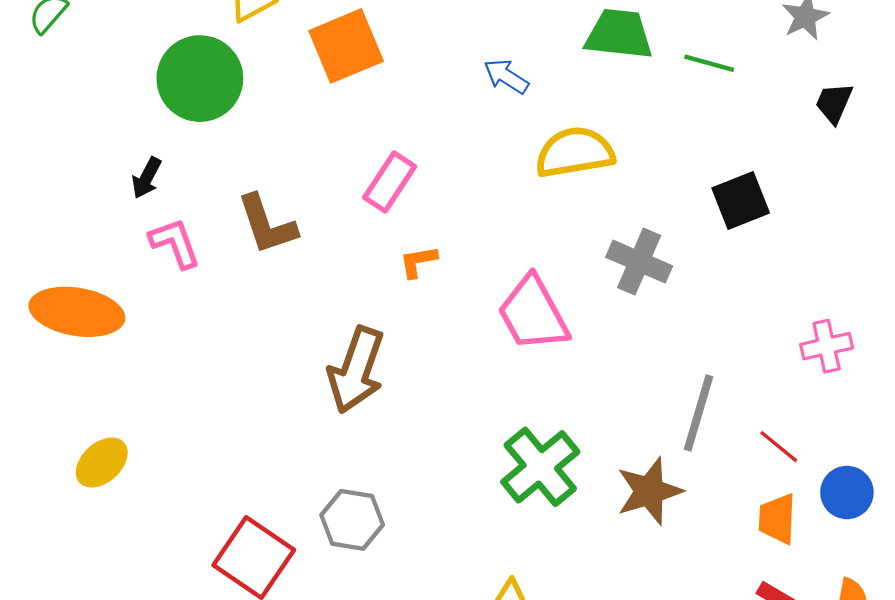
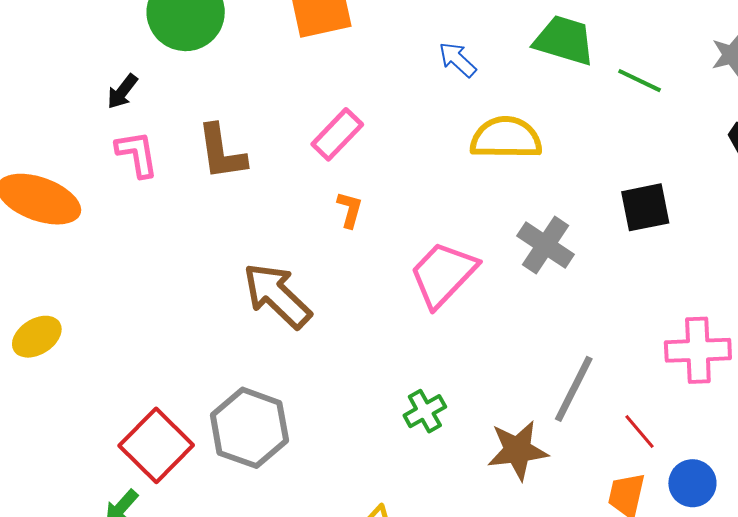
orange L-shape: (418, 262) -> (350, 210), turned 105
pink trapezoid: (533, 314) -> (443, 274), turned 62
pink cross: (827, 346) -> (698, 350), size x1.4
brown arrow: (356, 370) -> (277, 296), turned 104
green cross: (540, 467) -> (425, 411), size x0.6
gray hexagon: (352, 520) -> (249, 428), size x1.4

